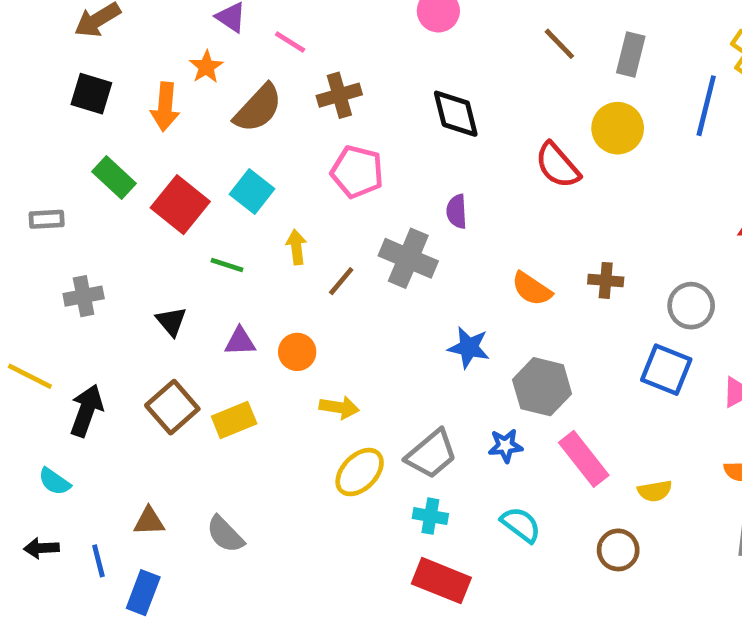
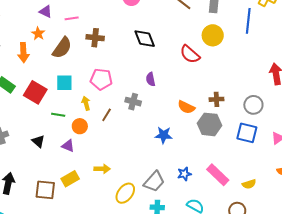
pink line: (290, 42) -> (72, 18), turned -32
brown cross: (339, 95) -> (95, 38), turned 30
pink pentagon: (357, 172) -> (101, 79), moved
cyan square: (252, 192) -> (64, 83), turned -30
gray cross: (408, 258) -> (133, 102), size x0.7
purple triangle: (240, 341) -> (68, 146), turned 32
orange circle: (297, 352) -> (80, 126), moved
gray hexagon: (542, 387) -> (210, 124), moved
brown square: (172, 407) -> (45, 190), moved, turned -35
yellow arrow: (339, 407) -> (102, 169), moved

